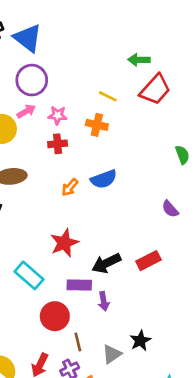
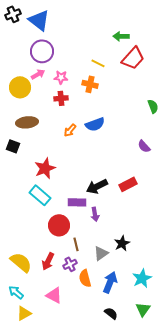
red star: (64, 243) -> (45, 168), moved

